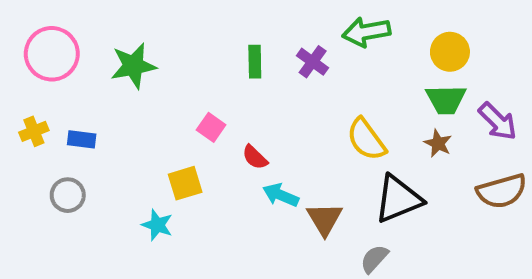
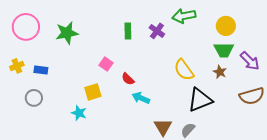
brown triangle: (325, 219) -> (163, 127), moved

